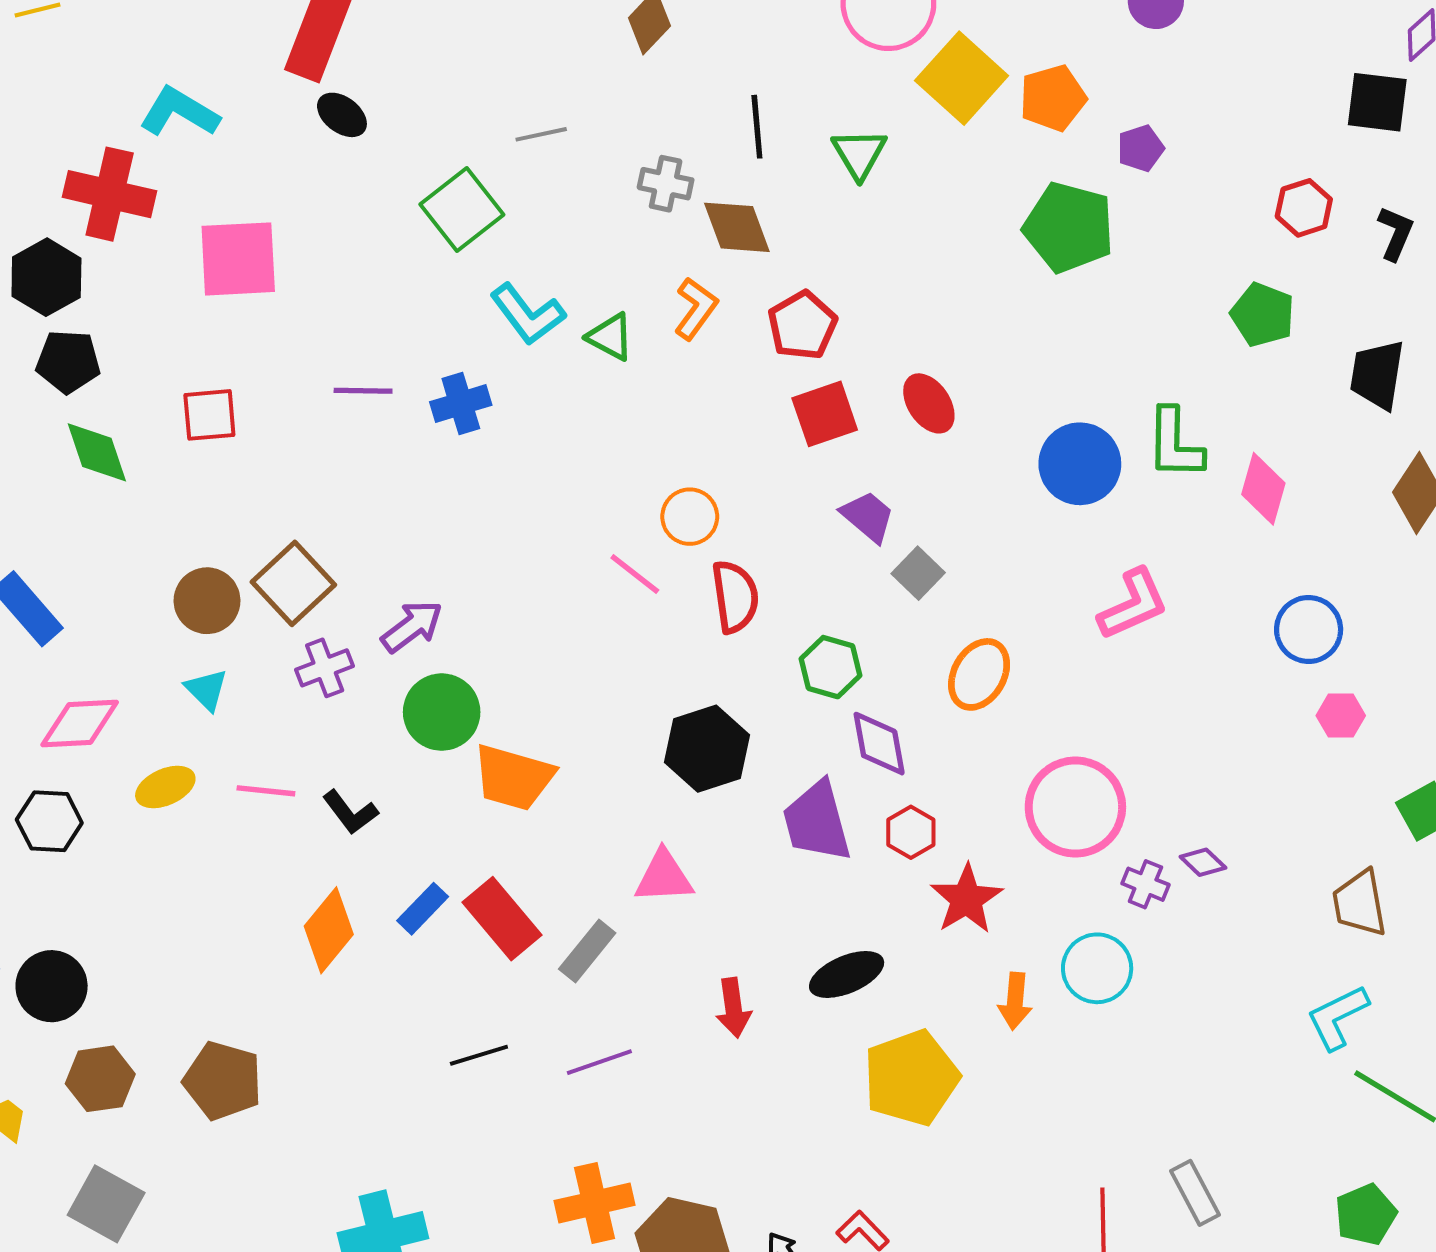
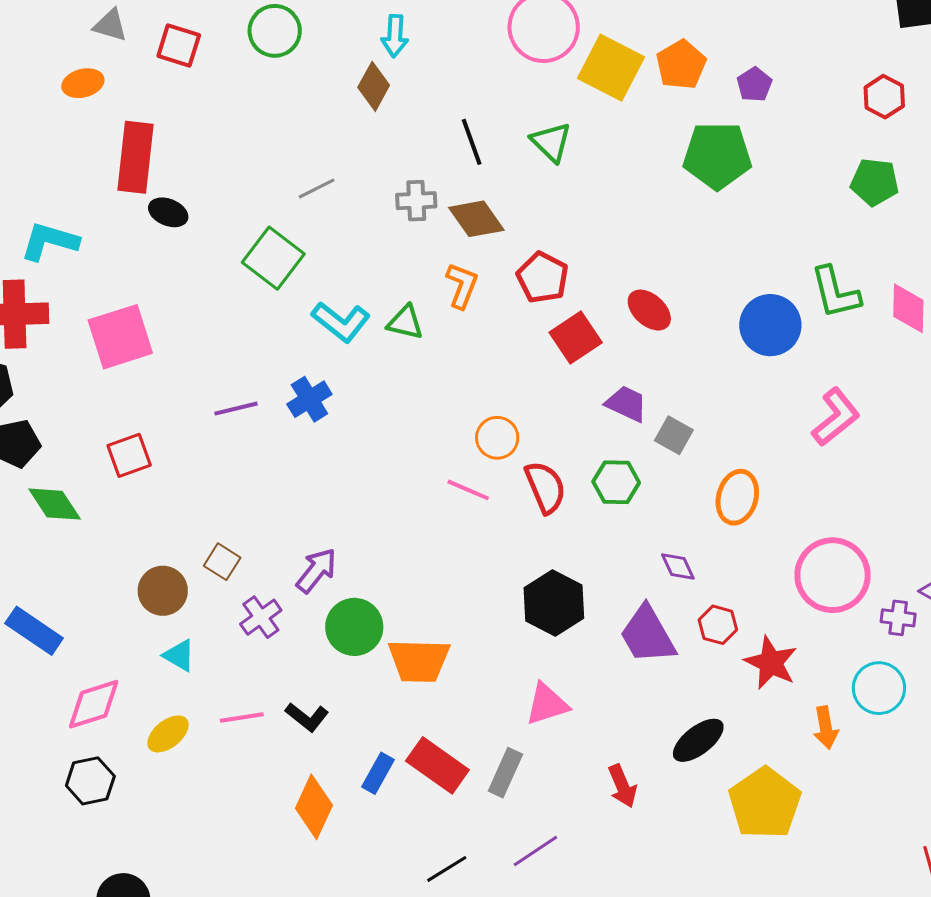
brown square: (293, 583) -> (222, 562), size x0.6
green hexagon: (830, 667) -> (616, 482), moved
purple diamond: (879, 744) -> (678, 566), size x0.7

